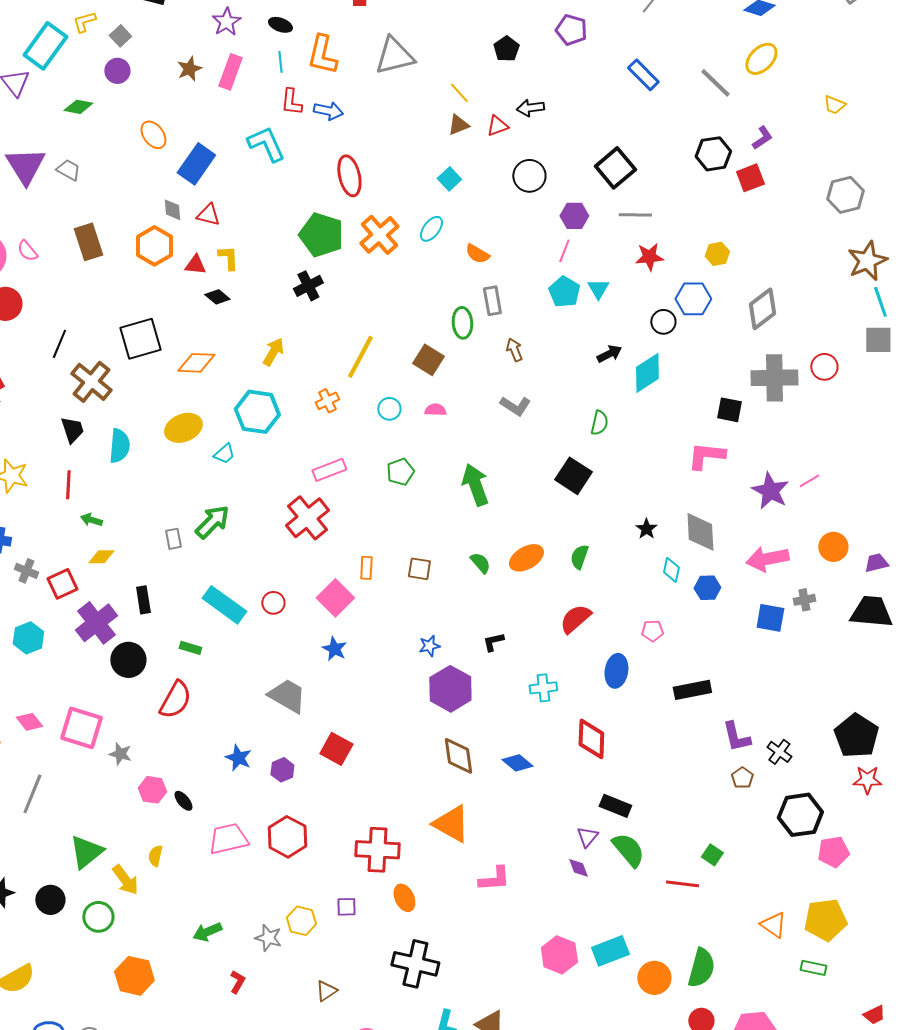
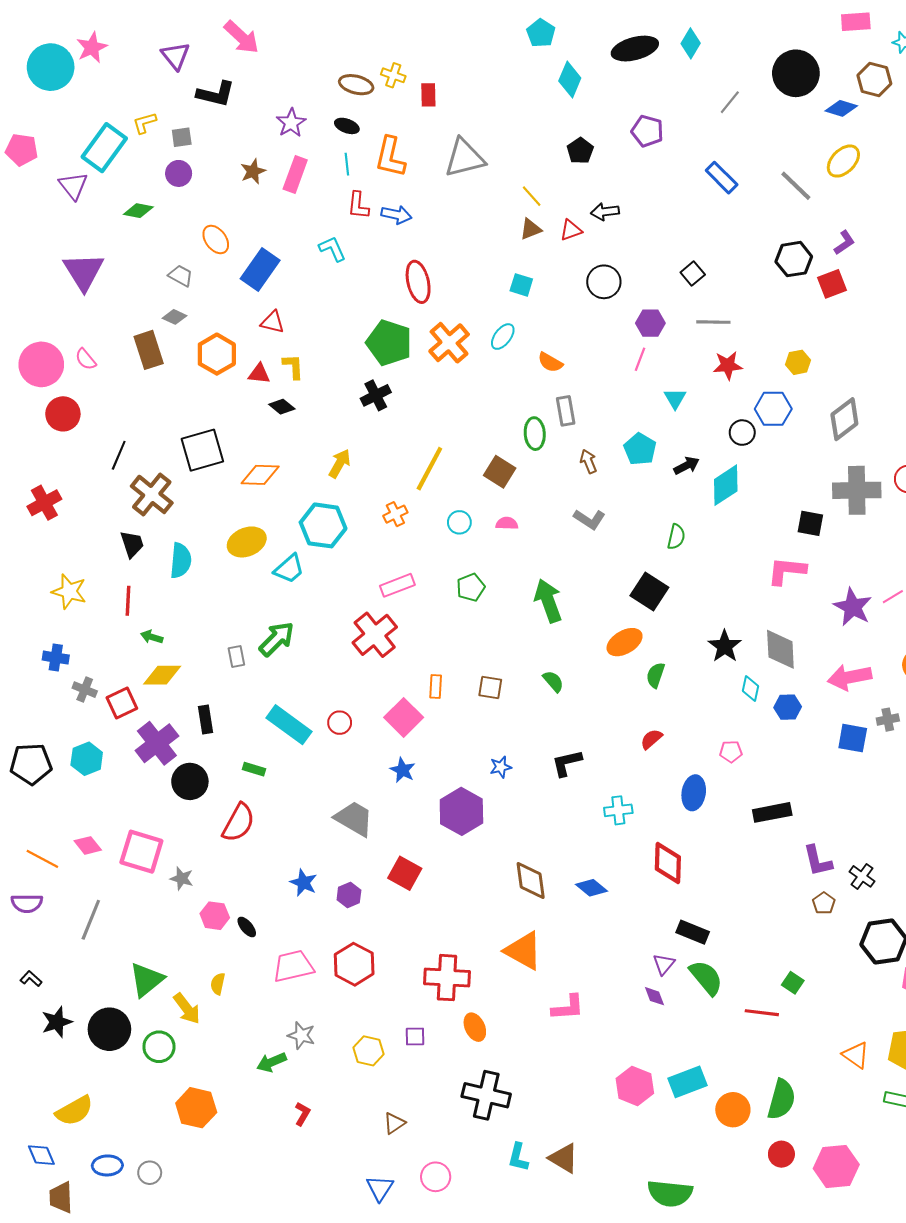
gray square: (120, 36) -> (182, 137), turned 35
cyan L-shape: (266, 144) -> (332, 249), size x0.7
black square: (615, 168) -> (693, 274), size x0.6
gray trapezoid: (68, 170) -> (181, 276), moved
cyan square: (449, 179) -> (521, 285), turned -30
gray diamond: (172, 210) -> (174, 317), moved, turned -60
cyan pentagon: (564, 292) -> (640, 449), moved
cyan trapezoid: (224, 454) -> (289, 569), size x1.4
black star: (646, 529) -> (725, 646), size x1.5
yellow diamond: (101, 557) -> (162, 675), size x1.4
orange ellipse: (526, 558) -> (625, 642), moved
red semicircle: (575, 619) -> (651, 739), size x0.7
black L-shape: (493, 642) -> (567, 763), size x1.4
purple hexagon: (450, 689) -> (461, 811), moved
black circle: (50, 900) -> (109, 1029), size x1.4
gray star: (268, 938) -> (301, 1035), moved

